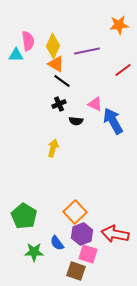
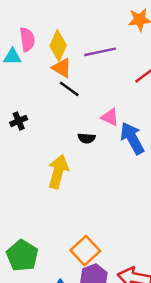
black cross: (59, 104) -> (19, 121), moved
yellow arrow: (53, 148) -> (58, 172), size x1.5

